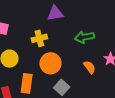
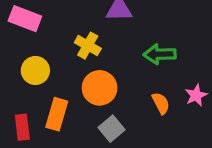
yellow cross: (39, 38) -> (88, 46), turned 35

